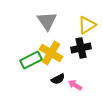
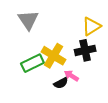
gray triangle: (47, 21) -> (28, 20), moved
pink arrow: (75, 85) -> (71, 76), moved

